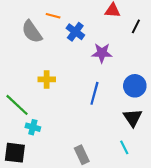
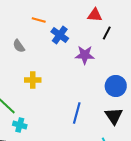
black line: (136, 26) -> (107, 33), moved
gray semicircle: (32, 32) -> (19, 46), moved, size x0.6
blue line: (94, 93) -> (77, 113), moved

